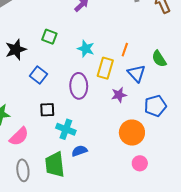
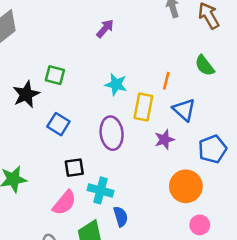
green square: (49, 37) -> (55, 75), moved
green semicircle: (159, 59) -> (205, 66), moved
pink semicircle: (19, 136) -> (64, 203), moved
blue semicircle: (79, 151) -> (121, 217), turned 98

